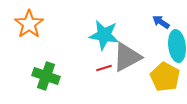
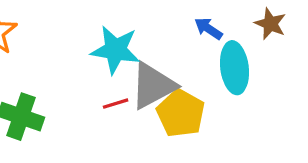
yellow pentagon: (165, 77) -> (181, 113), moved

